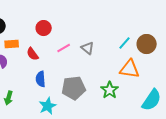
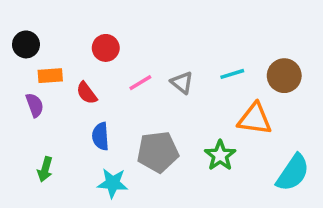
cyan line: (125, 43) -> (232, 74), moved, turned 32
cyan star: (48, 106) -> (113, 183), turned 30

